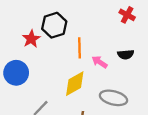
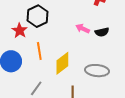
orange line: (80, 48) -> (39, 51), moved
pink arrow: (100, 62) -> (83, 29), moved

